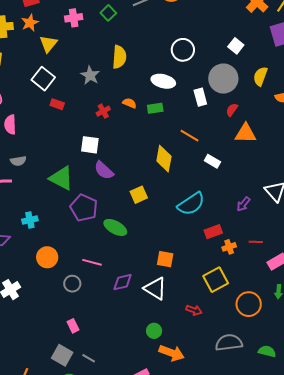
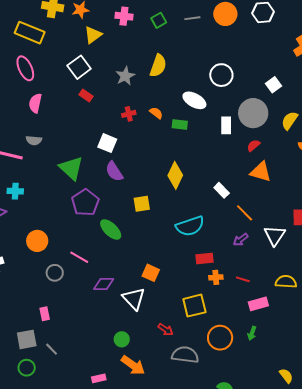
orange line: (189, 136) -> (245, 213), moved
cyan cross: (30, 220) -> (15, 191), moved
gray semicircle: (229, 343) -> (185, 355), moved
gray square: (62, 355) -> (27, 339), turned 35

